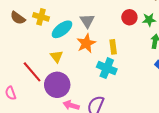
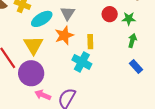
yellow triangle: (56, 56) -> (33, 45), size x1.5

